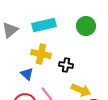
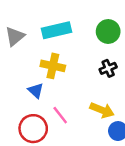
black cross: (66, 65) -> (108, 68), moved, turned -32

